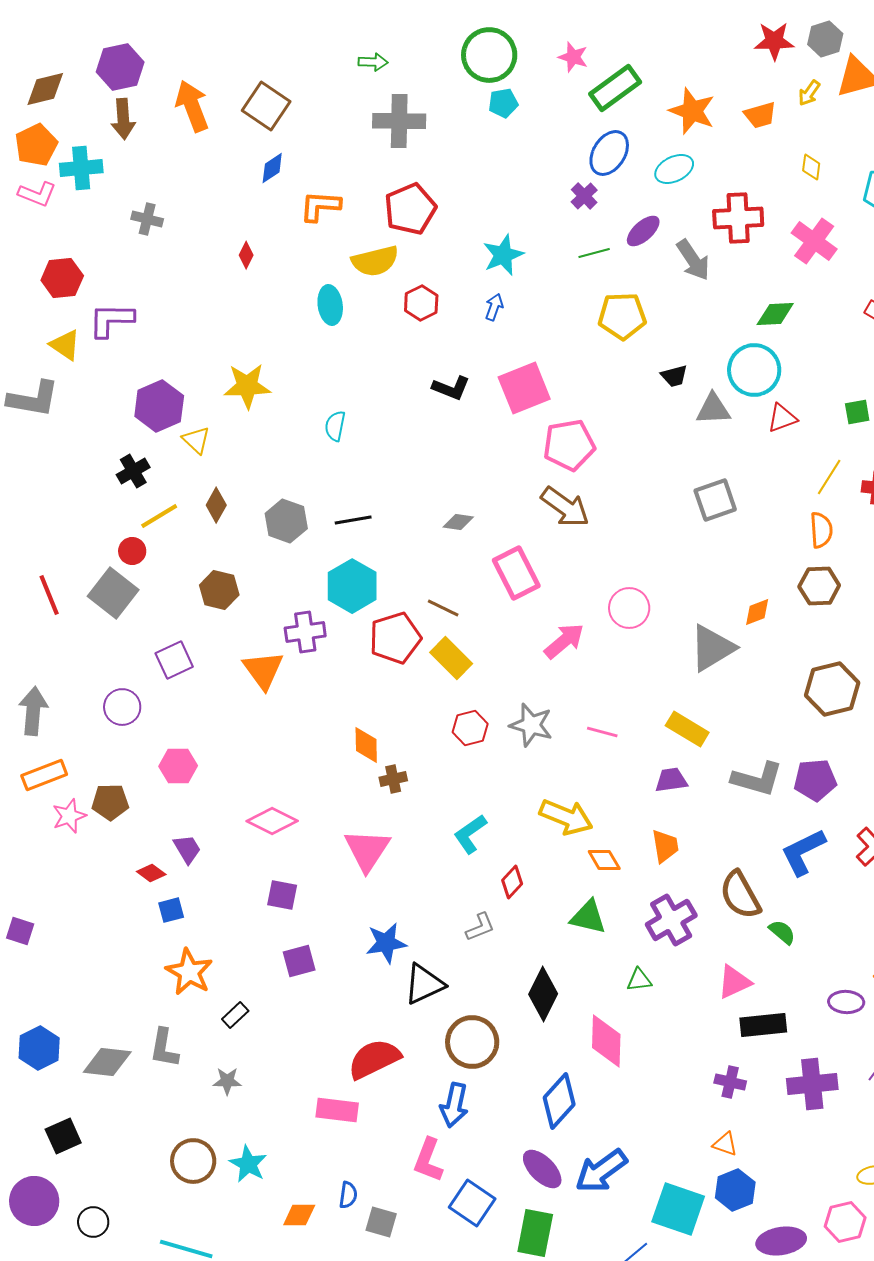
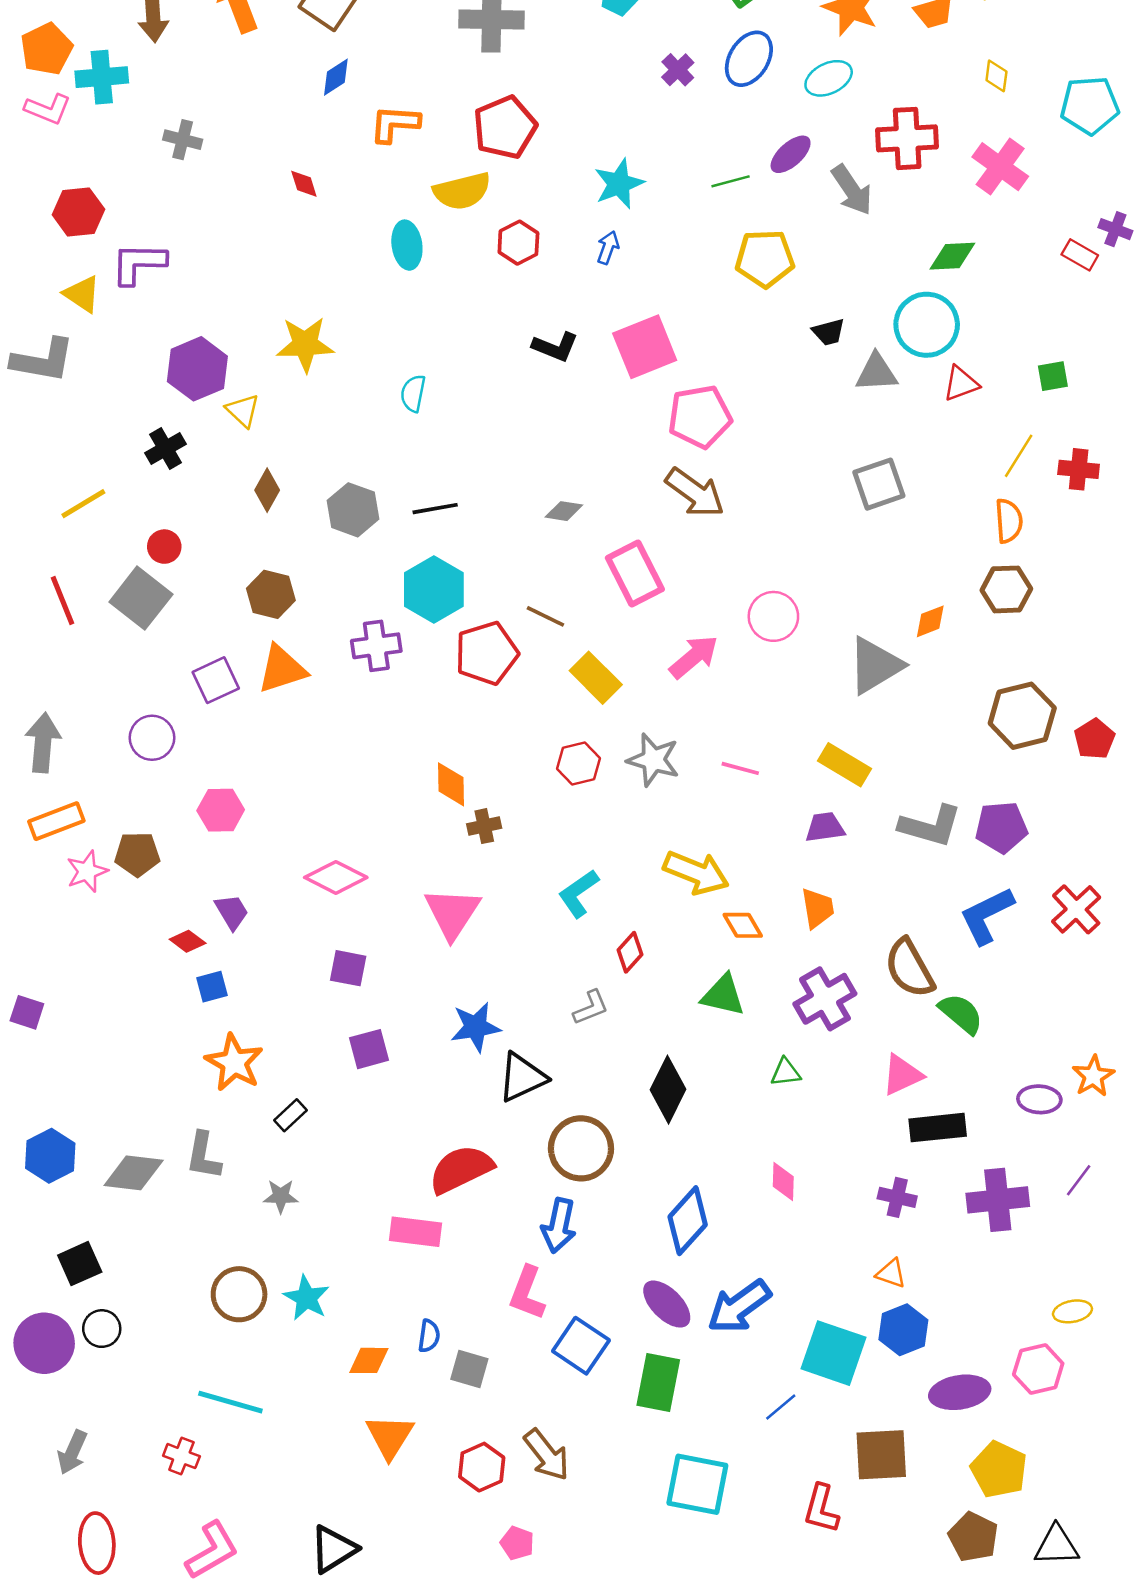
purple cross: (584, 196) -> (678, 70), moved
red diamond: (246, 255) -> (304, 184), turned -44
yellow line: (159, 516) -> (83, 504), moved
yellow rectangle: (451, 658) -> (596, 678), moved
orange triangle: (263, 670) -> (282, 669), moved, turned 48
green semicircle: (782, 932) -> (961, 1014), size x1.4
pink diamond: (606, 1041) -> (783, 1181), moved, size x0.6
black circle: (93, 1222) -> (102, 1329), moved

